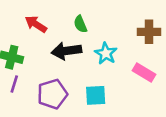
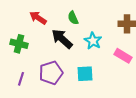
black arrow: (66, 51) -> (62, 39), turned 50
purple line: (14, 84) -> (21, 79), moved

